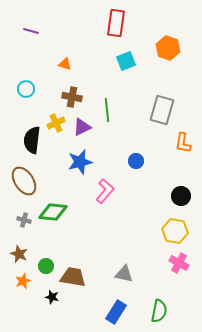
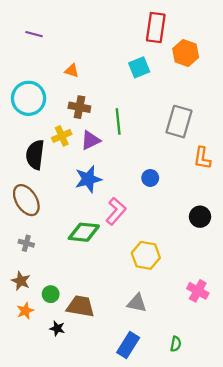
red rectangle: (116, 23) -> (156, 27), moved
cyan circle: (26, 89) -> (29, 98), size x1.8
green diamond: (53, 212) -> (84, 232), moved
yellow hexagon: (175, 231) -> (146, 255), moved
green semicircle: (159, 311) -> (176, 344), size x0.6

